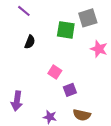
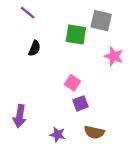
gray square: (88, 18) -> (101, 21), turned 30
pink square: (55, 72) -> (72, 83), moved

